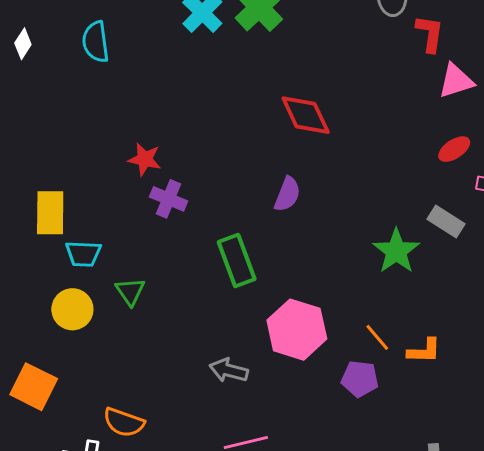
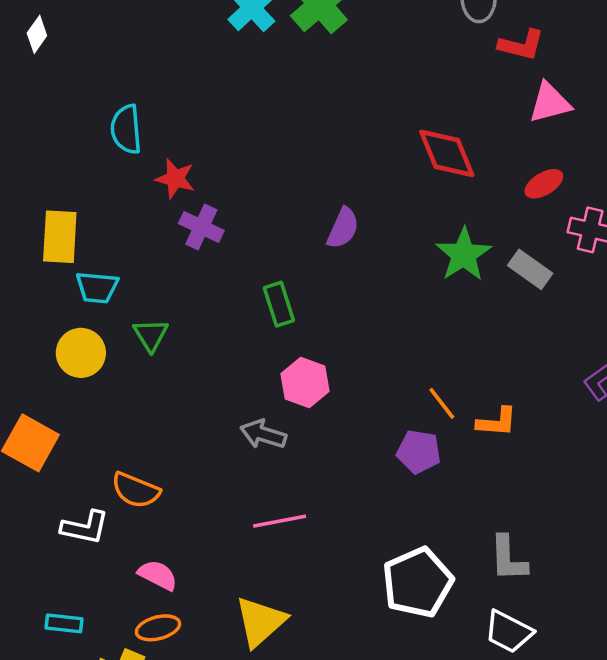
red L-shape: (430, 34) -> (521, 45), turned 93
cyan semicircle: (96, 42) -> (126, 129), moved
red diamond: (306, 115) -> (447, 153), moved
green star: (396, 251) -> (464, 255), moved
green rectangle: (237, 261) -> (279, 304), size x0.7
pink hexagon: (297, 330) -> (305, 383), moved, size x0.7

